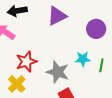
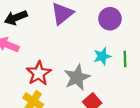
gray star: (58, 72) -> (77, 77), turned -30

